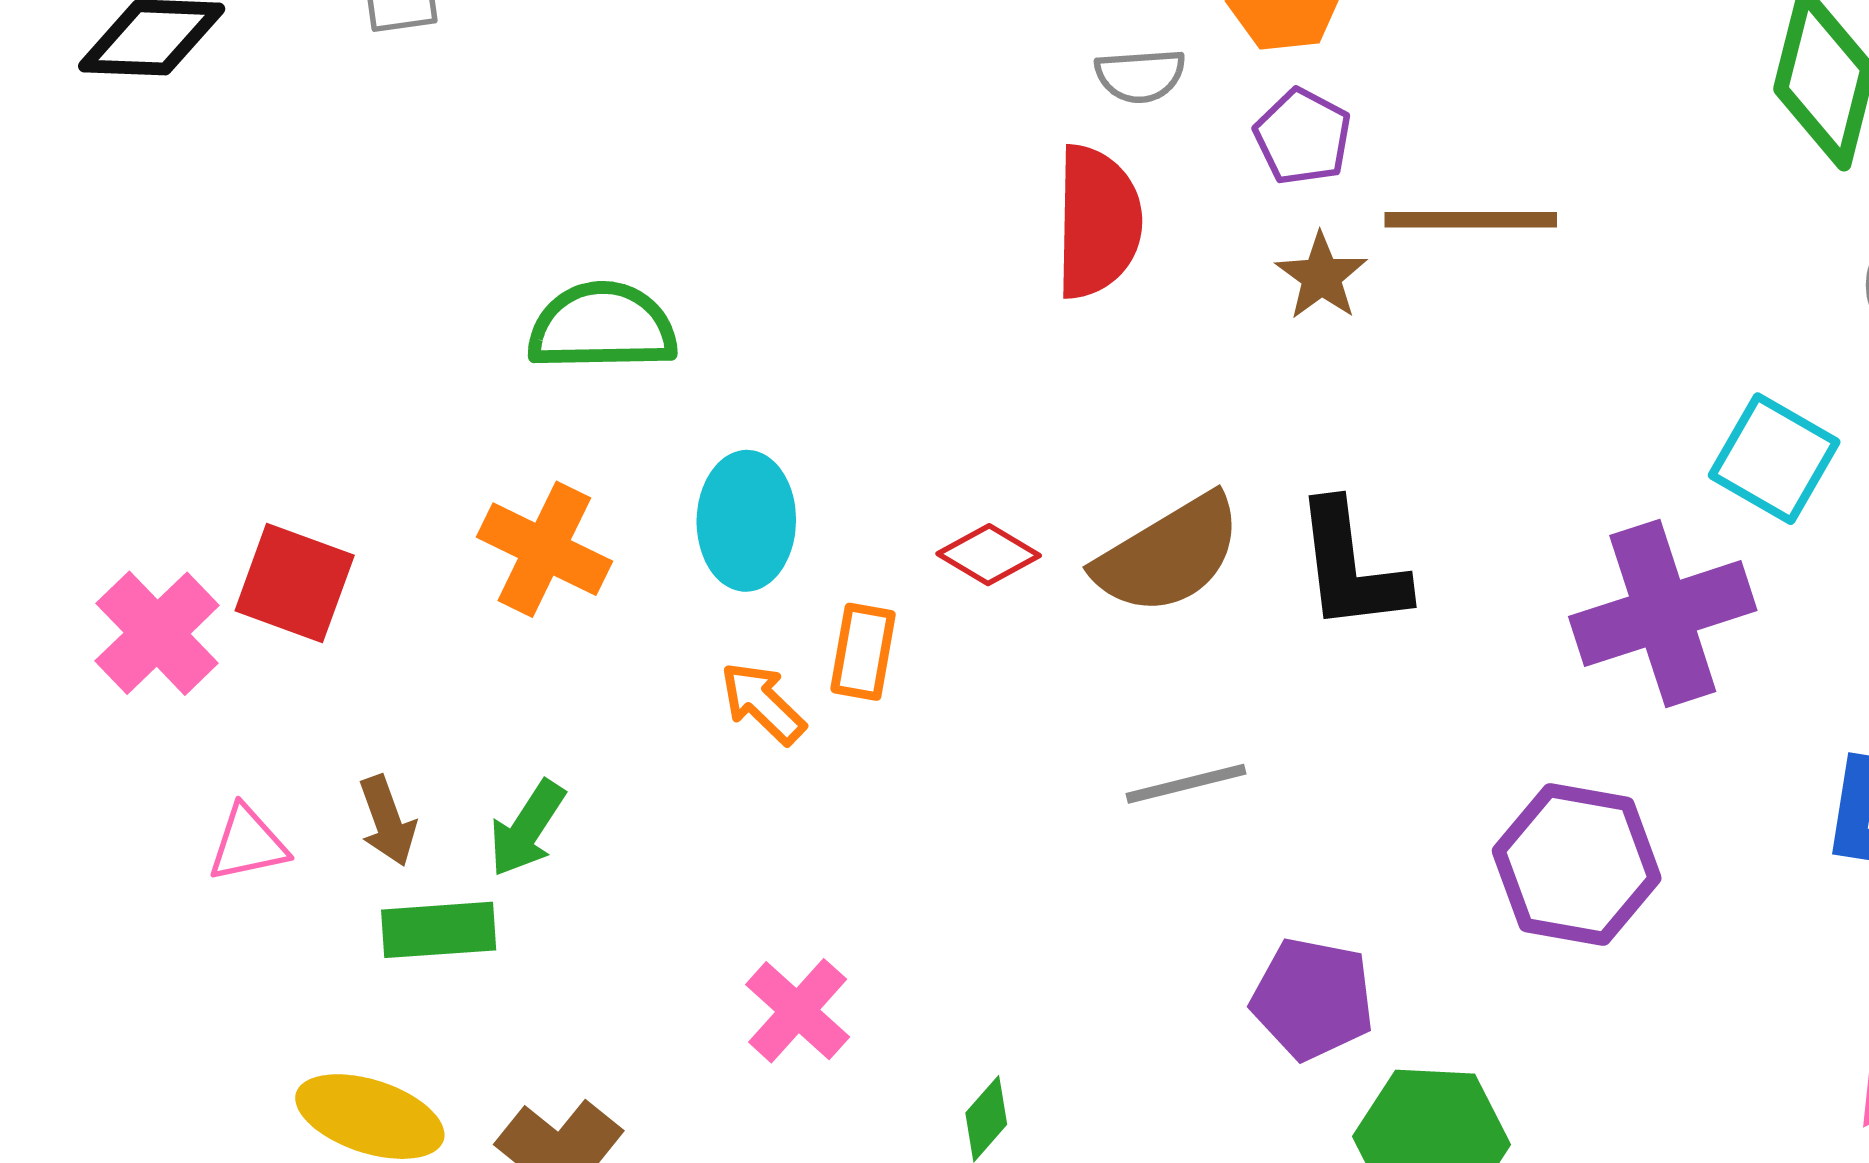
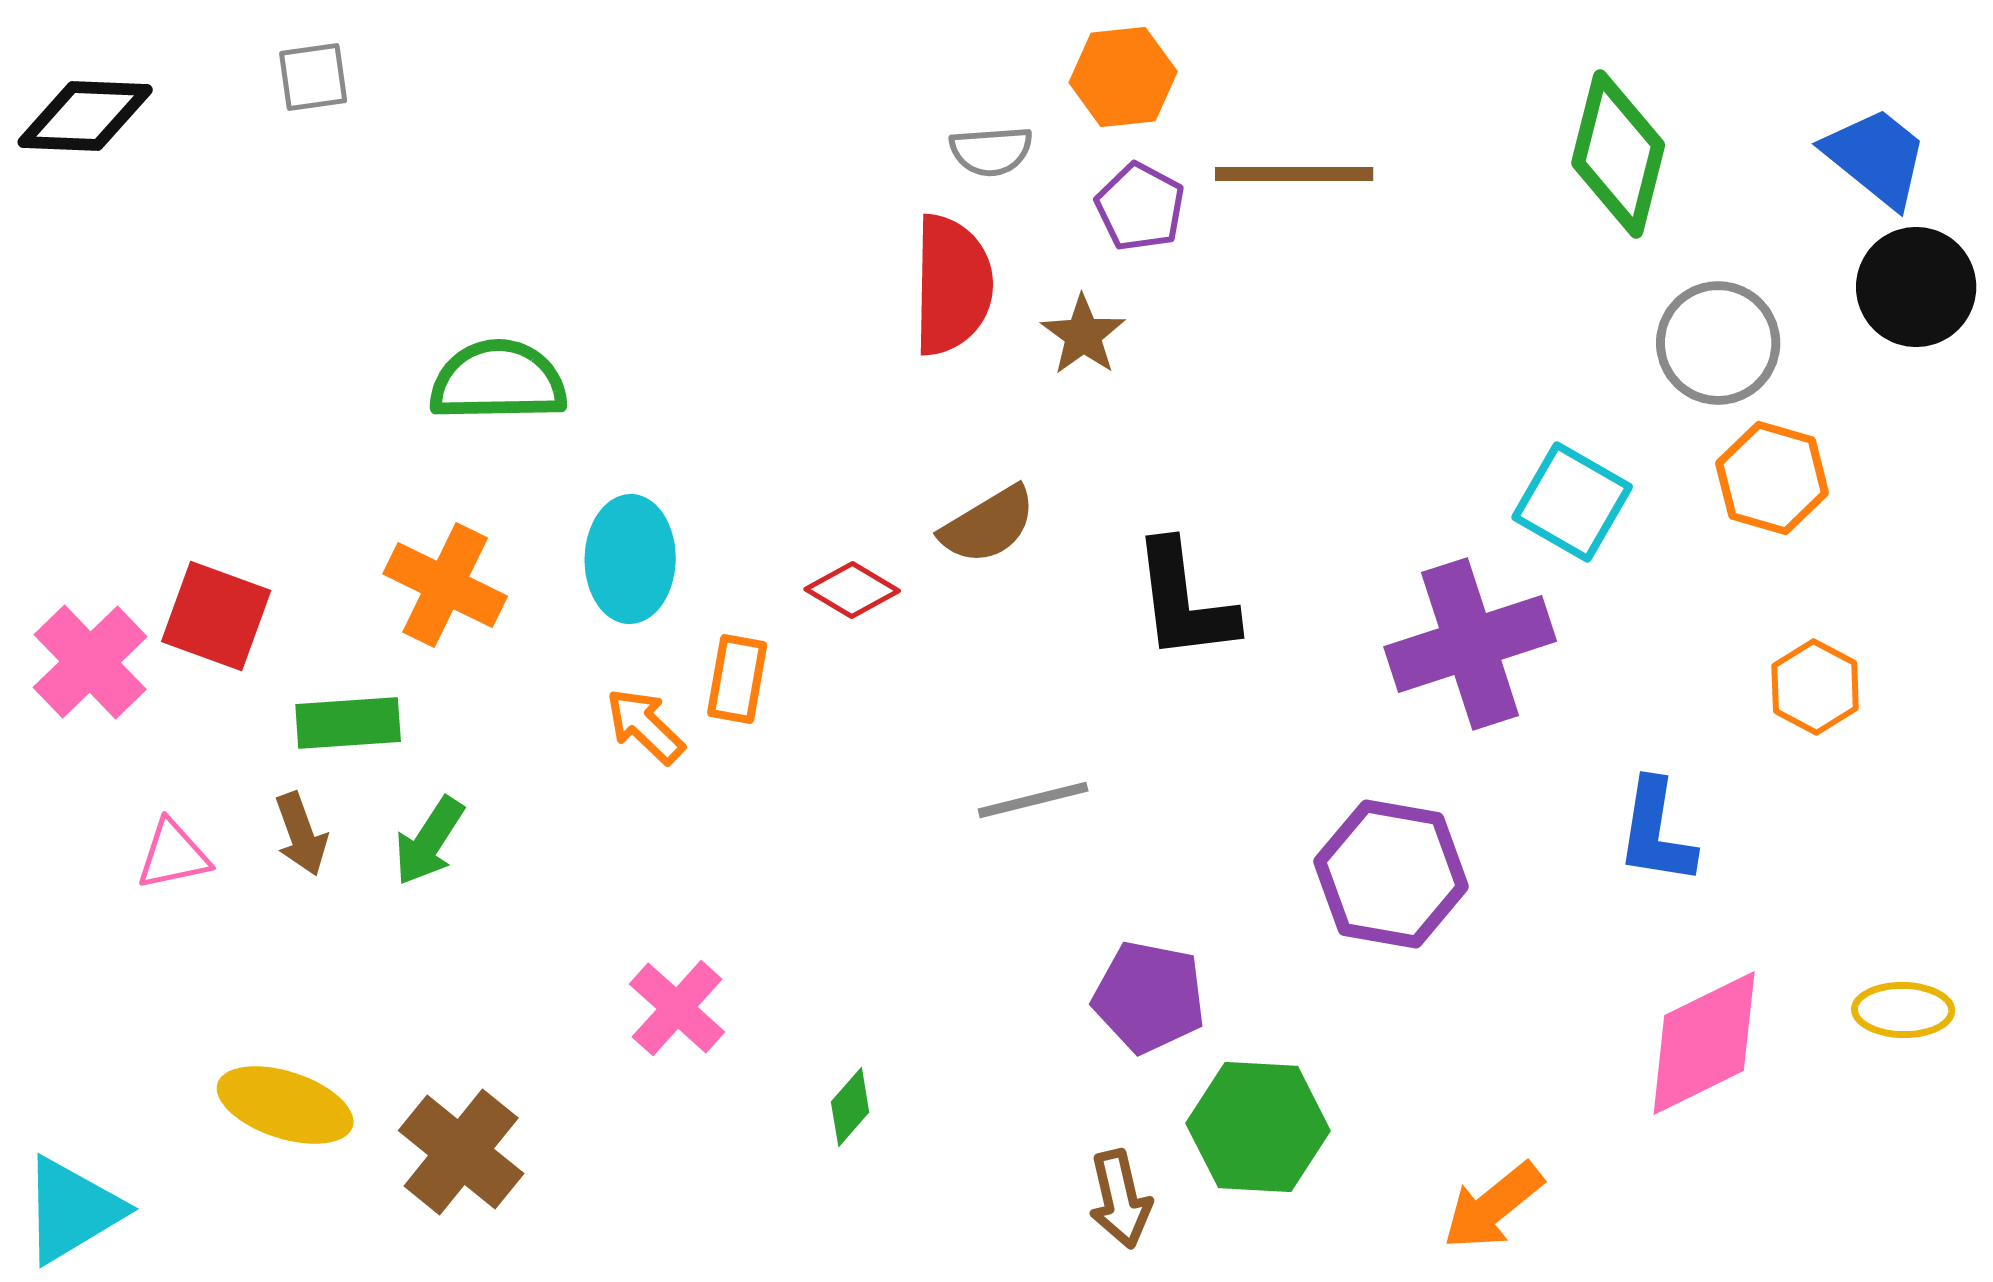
brown line: (1471, 220) -> (1294, 174), moved
brown star: (1321, 276) -> (1083, 335), moved
brown semicircle: (1169, 555) -> (988, 525), moved, size x0.7
green rectangle: (439, 930) -> (348, 723), moved

